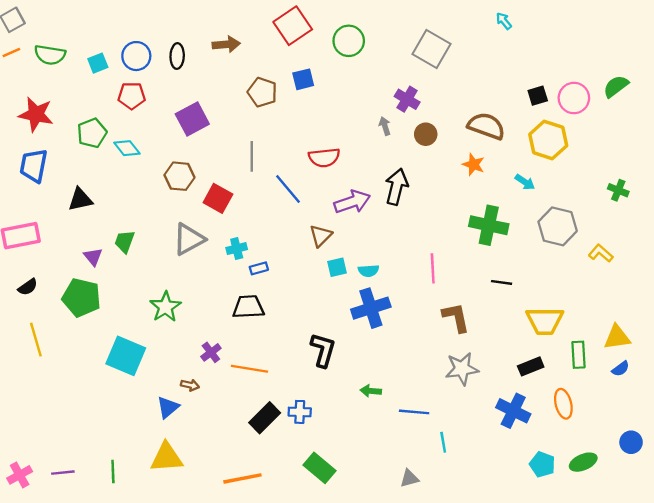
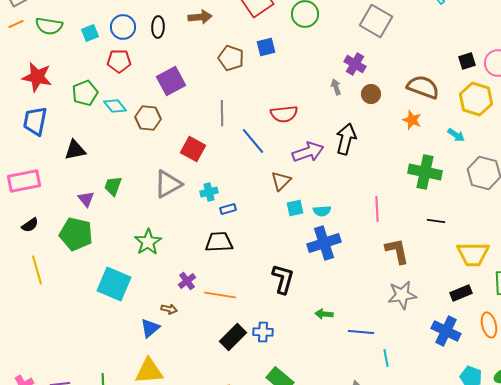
brown hexagon: (179, 176) -> (148, 118), moved

